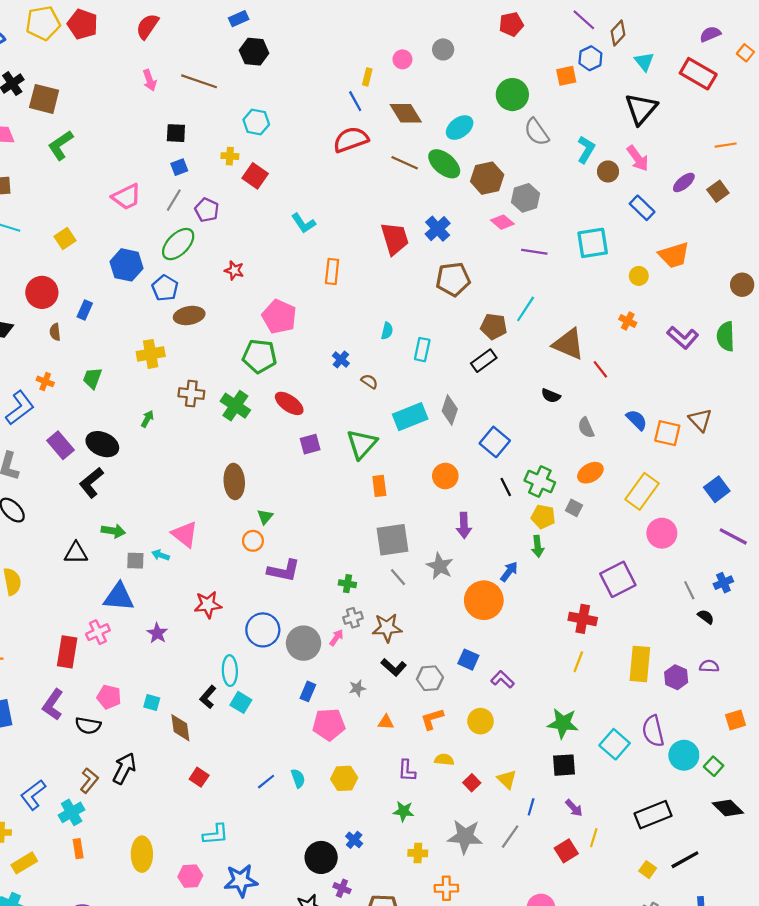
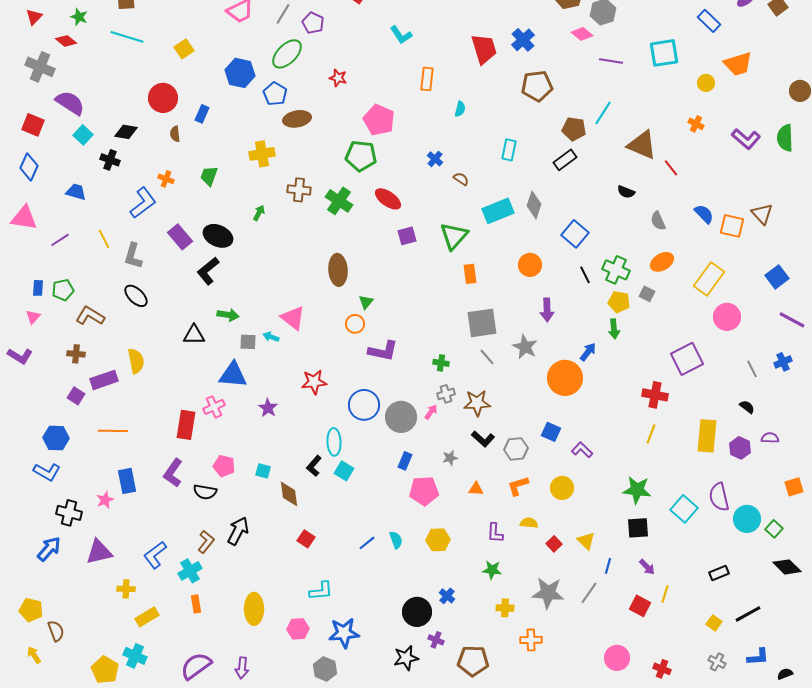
cyan semicircle: (387, 331) -> (460, 109), moved
black semicircle: (706, 617) -> (747, 407), moved
black rectangle: (653, 815) -> (719, 573), size x0.6
red square: (566, 851) -> (640, 606), turned -30

